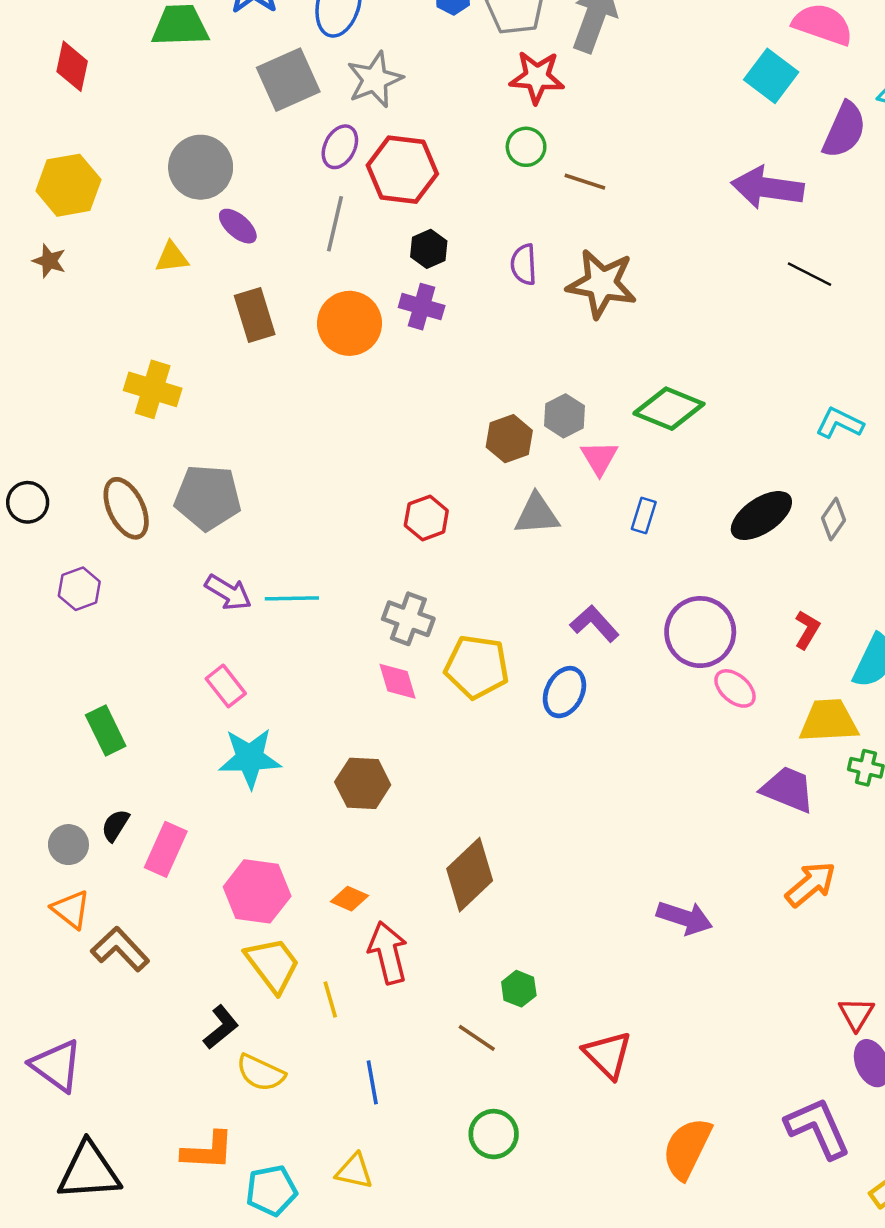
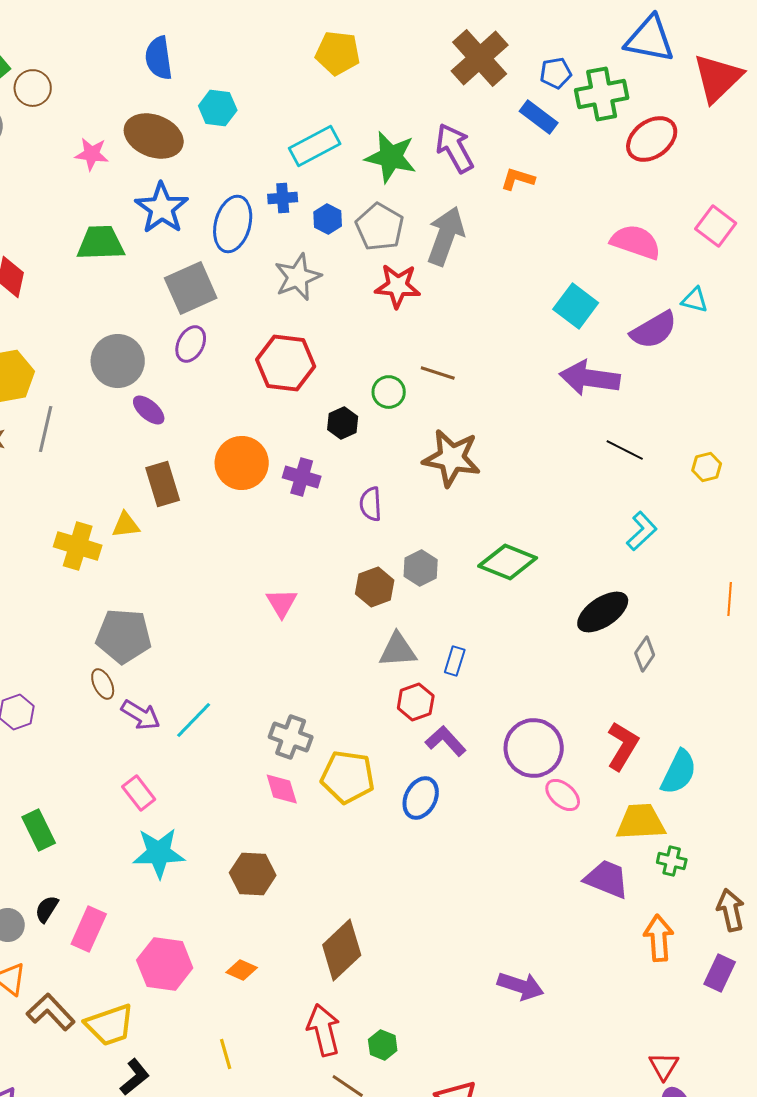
cyan square: (771, 76) -> (576, 306), moved
gray star: (375, 80) -> (298, 277), moved
purple semicircle: (844, 130) -> (654, 330), turned 36
purple ellipse: (340, 147) -> (191, 344), moved
green circle: (526, 147) -> (389, 392), moved
gray line: (335, 224) -> (46, 429), moved
black hexagon: (429, 249) -> (343, 423), moved
yellow triangle: (172, 257) -> (126, 525), moved
purple semicircle: (524, 264) -> (371, 504), moved
orange circle: (349, 323) -> (242, 463), moved
cyan L-shape: (840, 423) -> (642, 531), moved, turned 111
pink triangle: (599, 458) -> (282, 603), moved
brown ellipse: (126, 508) -> (103, 684), moved, size x0.6
blue rectangle: (644, 516) -> (455, 661), moved
black ellipse: (761, 516) -> (603, 612), moved
red hexagon: (426, 518) -> (416, 702), moved
cyan line: (292, 598) -> (194, 720), turned -45
red L-shape: (807, 630) -> (623, 746), size x1.5
orange arrow: (811, 884) -> (659, 938), moved, turned -54
red arrow: (388, 953) -> (324, 1030), moved
yellow trapezoid: (273, 965) -> (110, 1025), moved, turned 108

